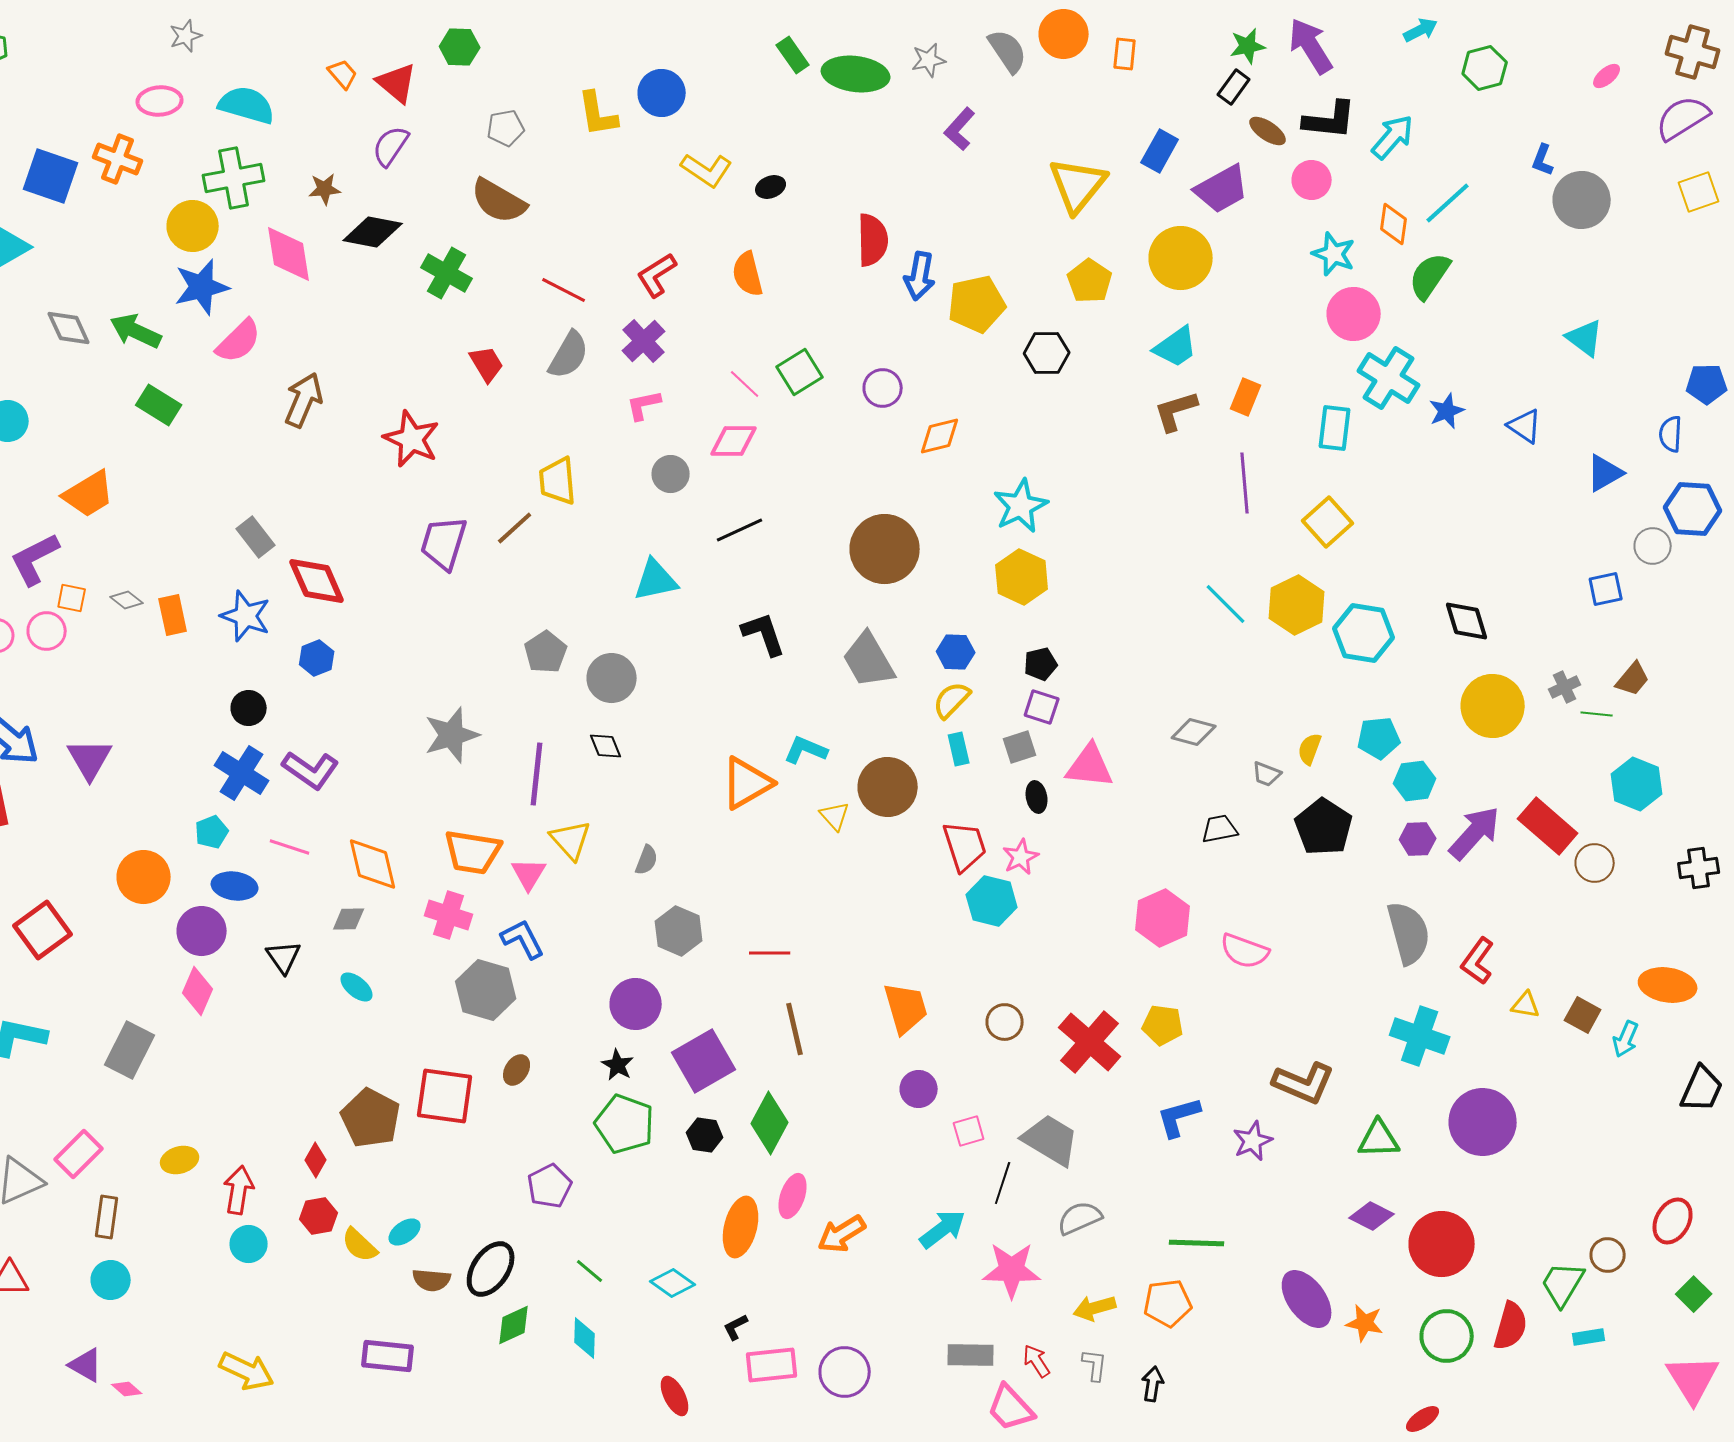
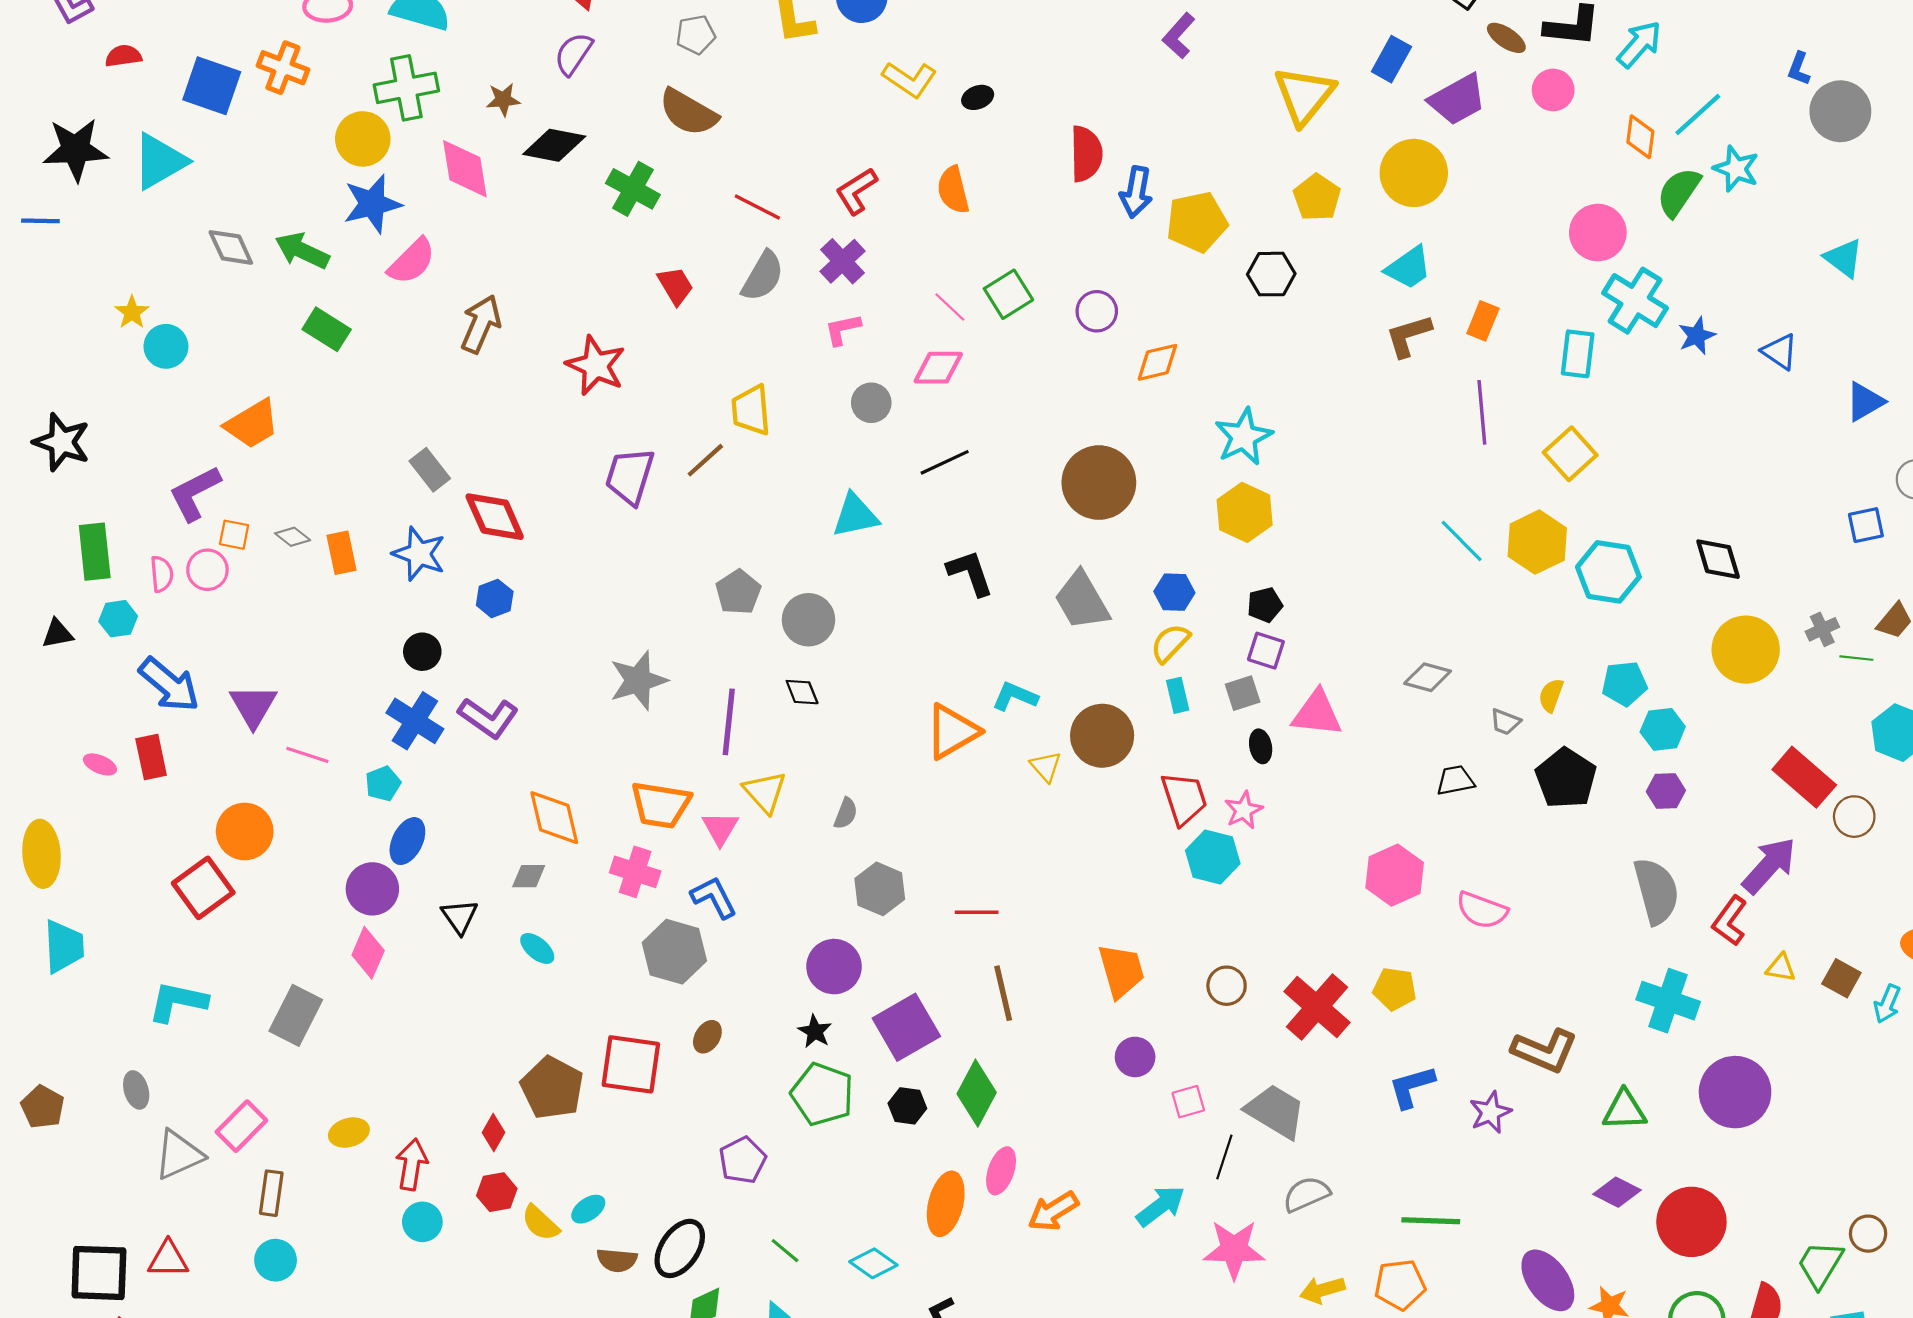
cyan star: (1334, 254) -> (1736, 169), moved
purple arrow: (1475, 833) -> (1769, 865), moved
pink line: (290, 847) -> (307, 755), moved
orange circle: (144, 877) -> (245, 831), moved
blue ellipse: (235, 886) -> (407, 841), turned -72

